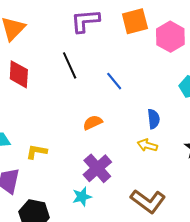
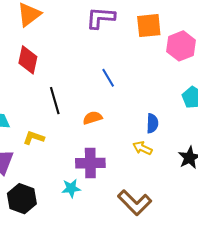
black line: (70, 65) -> (55, 101), moved
blue line: (114, 81) -> (108, 78), moved
purple cross: (97, 168) -> (90, 163), turned 32

